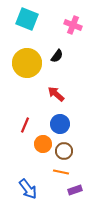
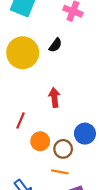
red arrow: (56, 94) -> (54, 98), moved, turned 42
blue circle: (60, 124) -> (85, 134), moved

